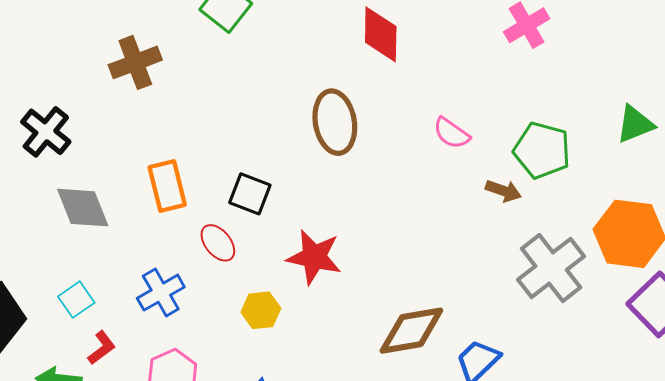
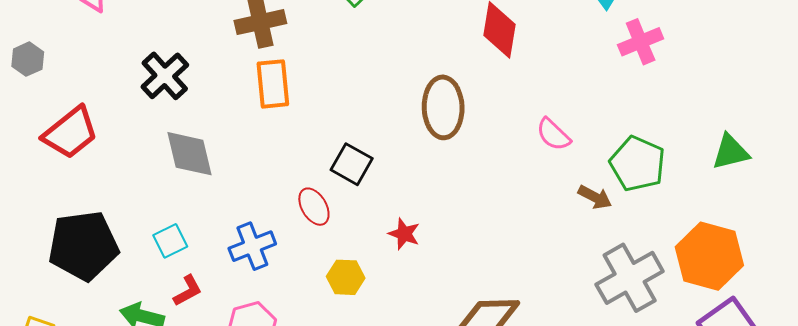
orange rectangle: (167, 186) -> (273, 84), moved
red star: (314, 257) -> (404, 234), size x0.6

